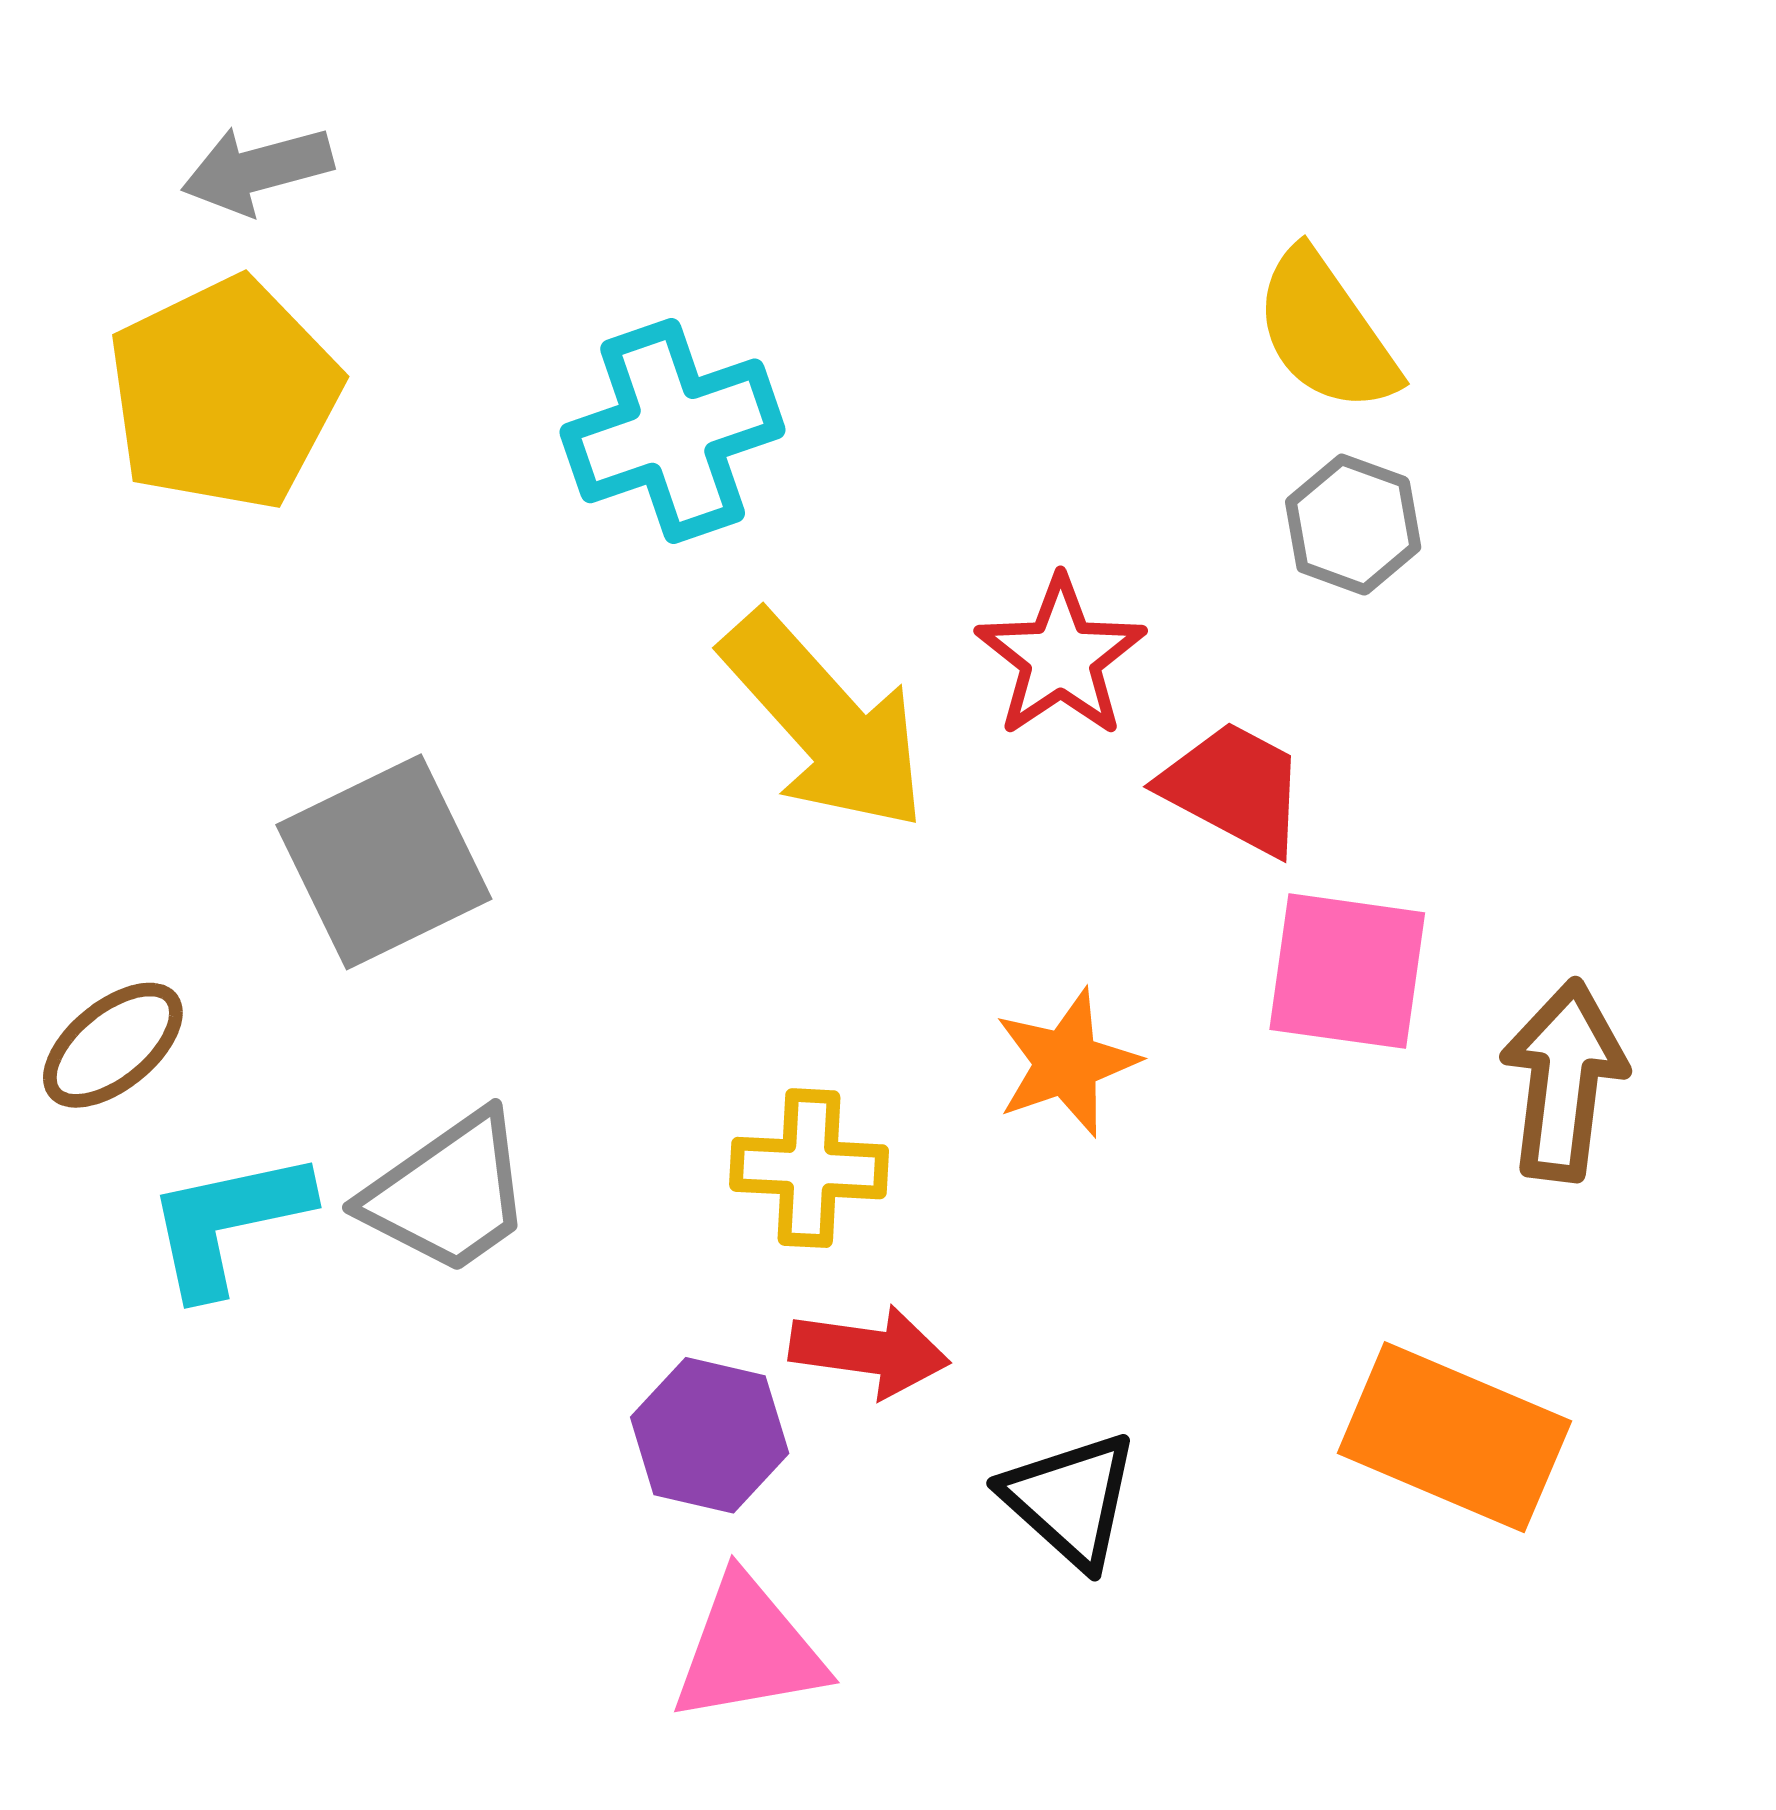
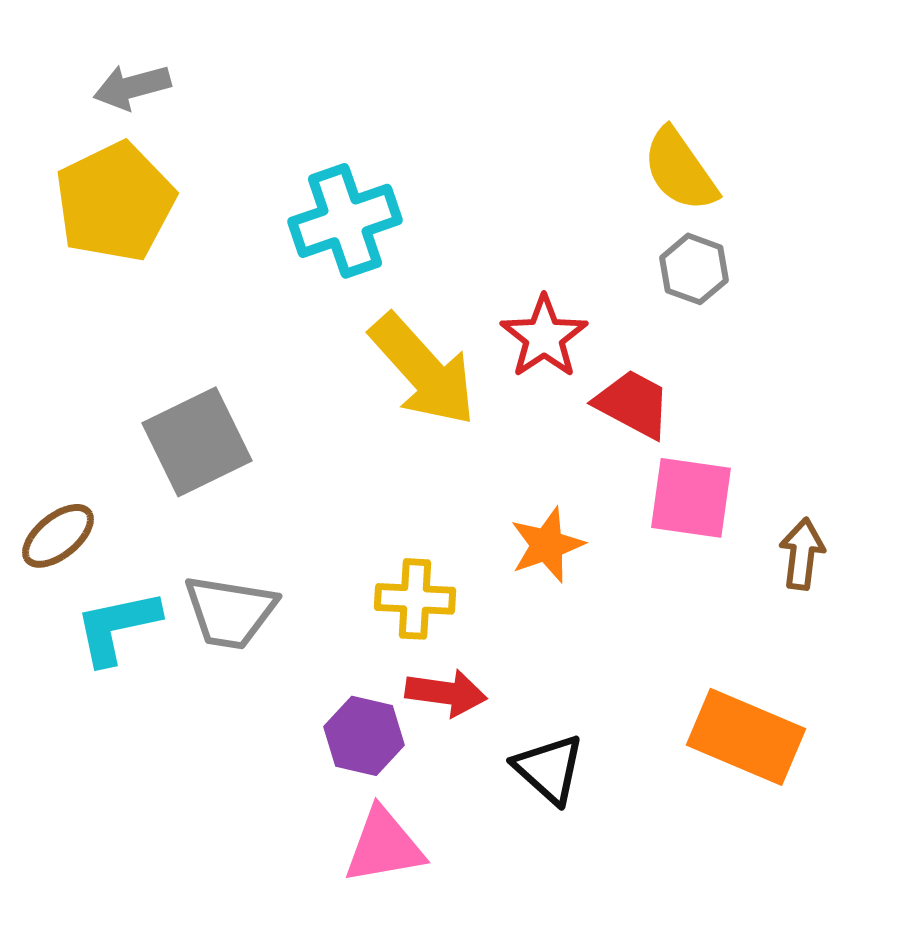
brown arrow: (1564, 1080) -> (802, 554), size x0.7
gray trapezoid: (448, 1193) -> (230, 612), turned 44

